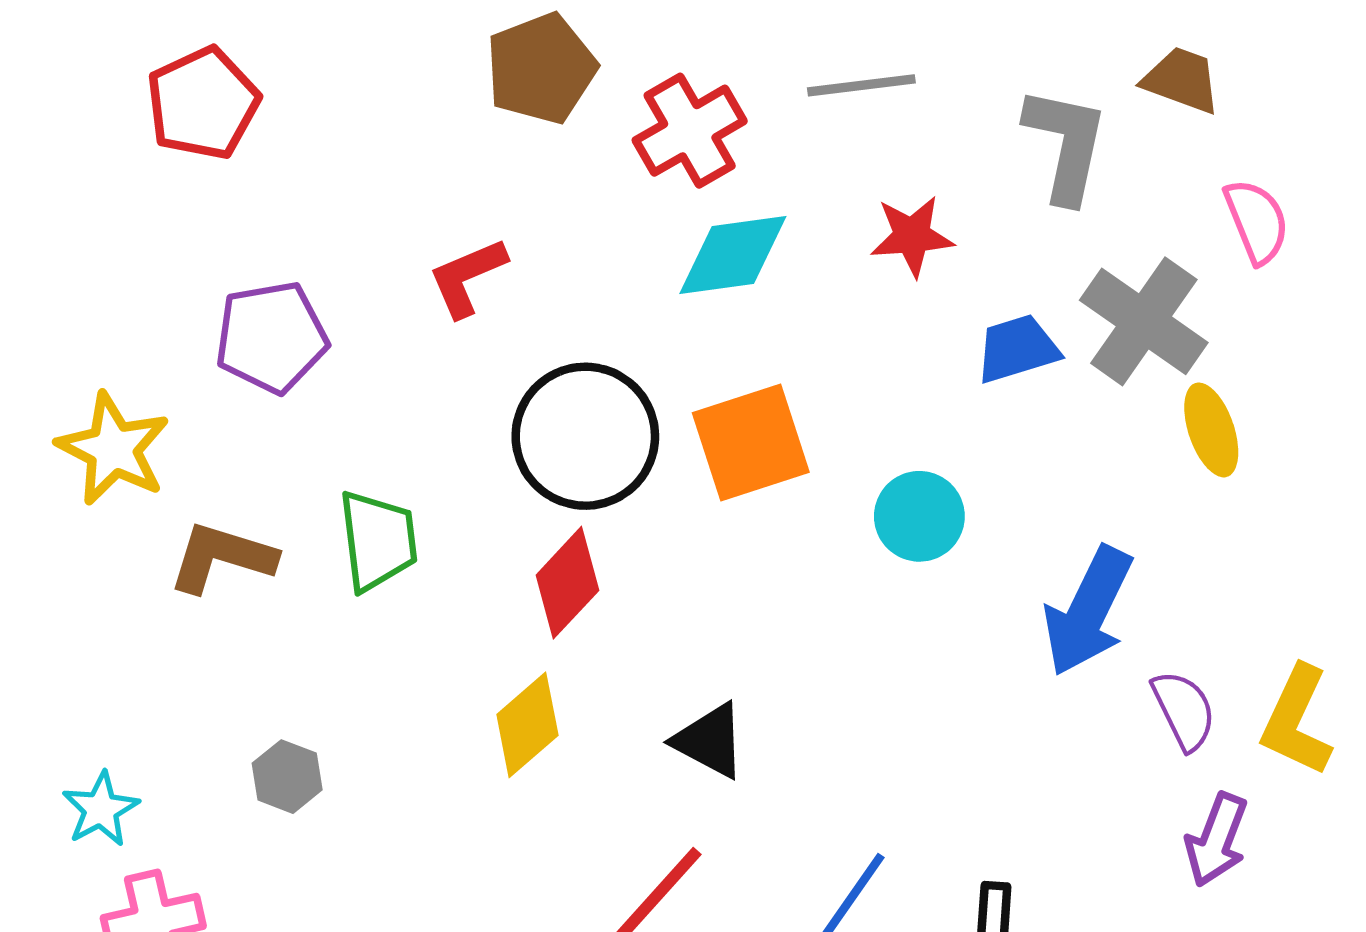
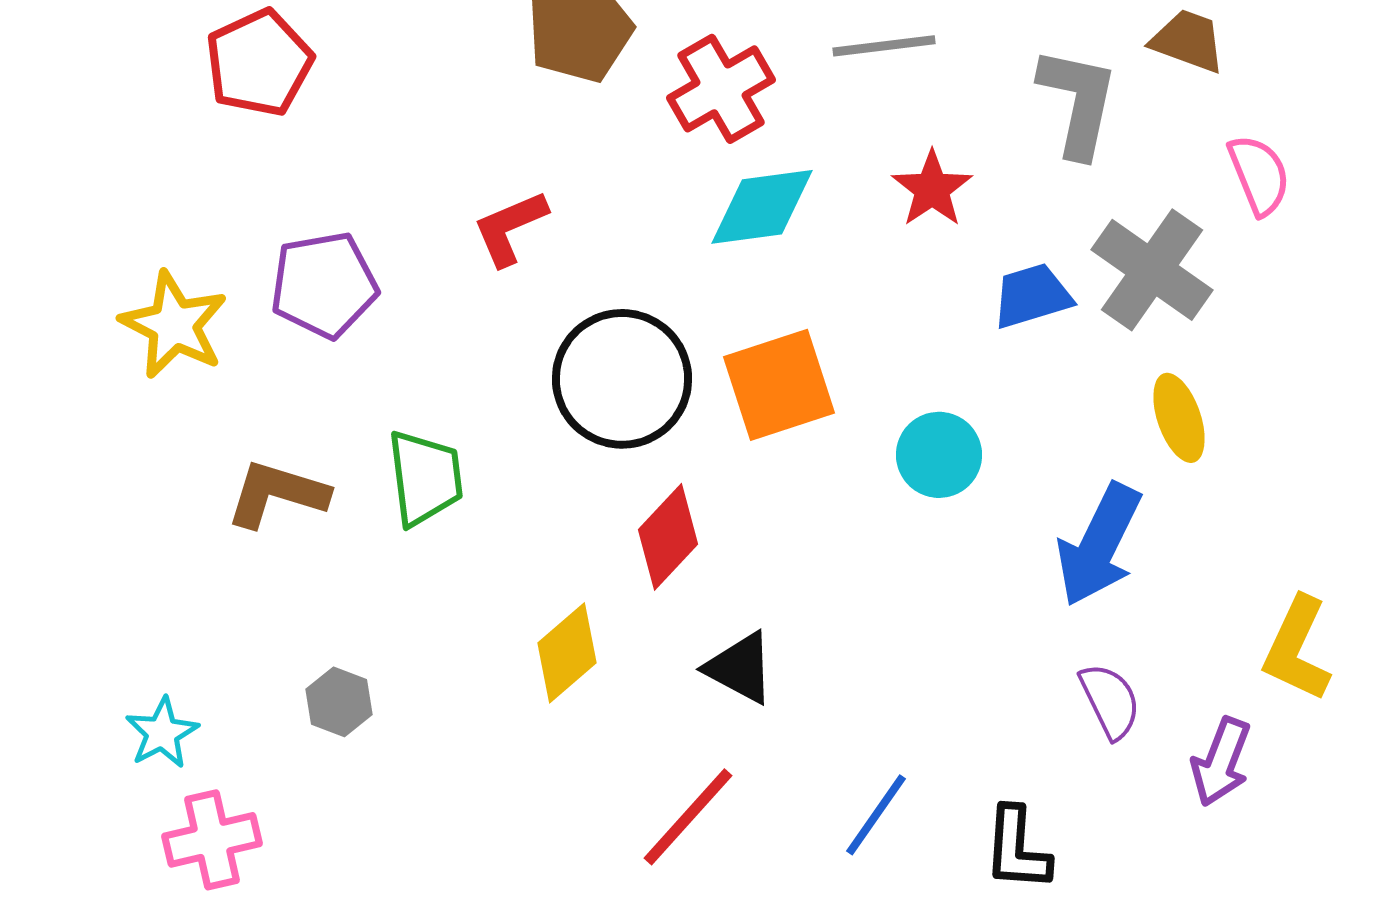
red star: (912, 236) -> (932, 189), turned -30
yellow ellipse: (1211, 430) -> (1179, 418), moved
yellow star: (113, 449) -> (174, 325), moved
red diamond: (567, 583) -> (668, 537), moved
purple semicircle: (1184, 710) -> (1110, 701), moved

